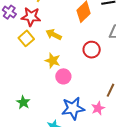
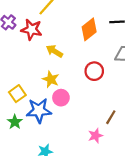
yellow square: (26, 38) -> (17, 94), moved
blue star: (73, 108) -> (39, 111), moved

